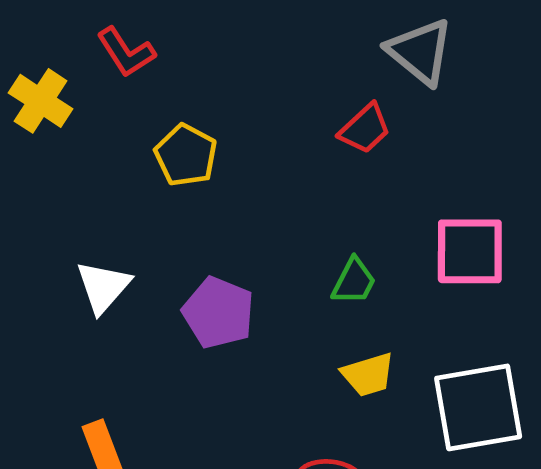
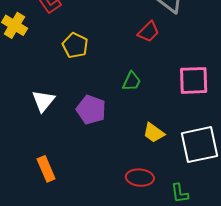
green trapezoid: (354, 281) -> (132, 81), moved
yellow trapezoid: (368, 375) -> (154, 133), turned 55

